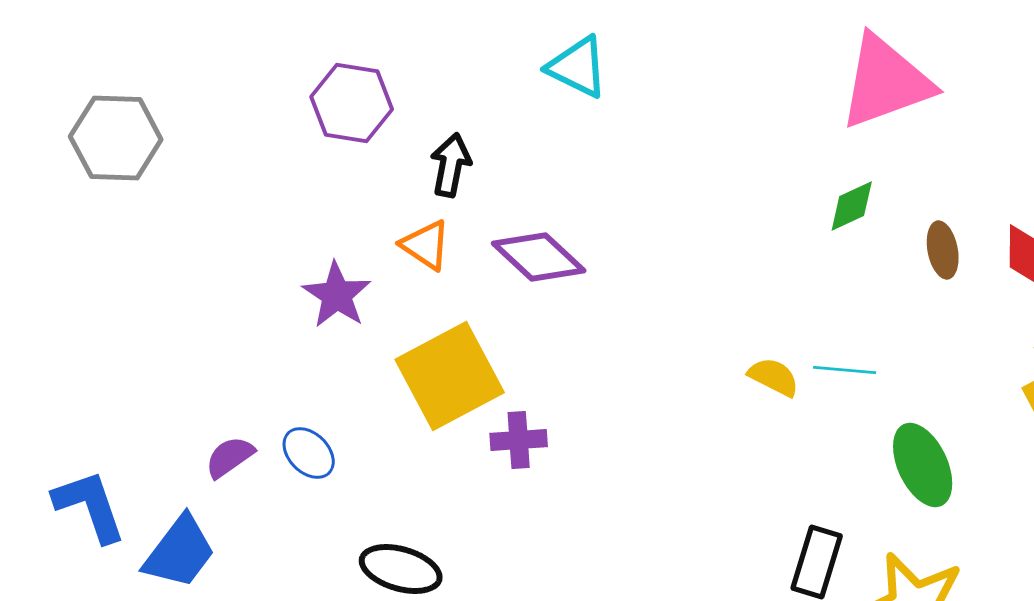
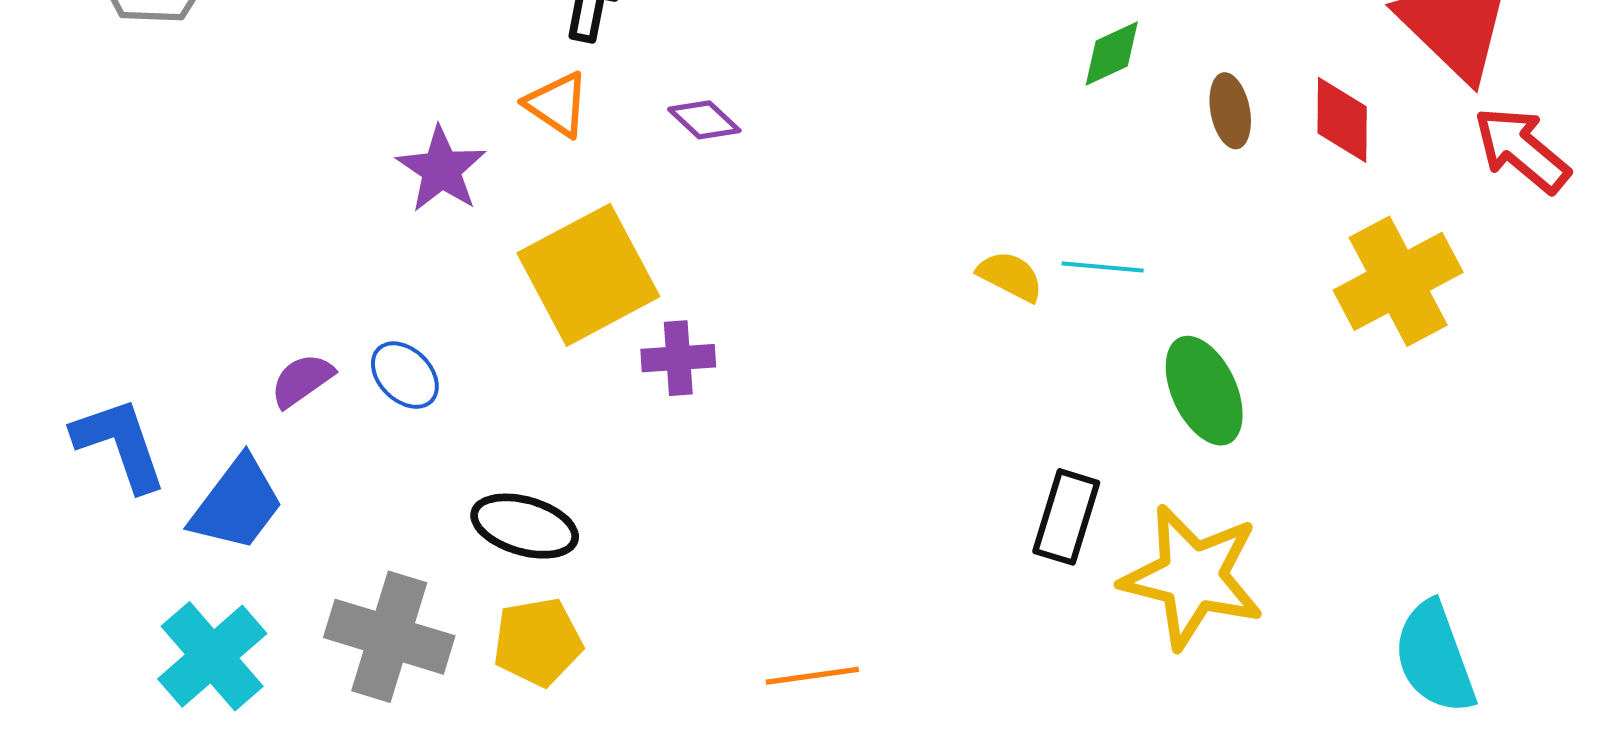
purple diamond: (539, 257) -> (704, 120), size x0.6

